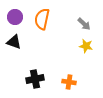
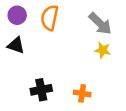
gray arrow: (84, 24) -> (100, 24), size x1.5

